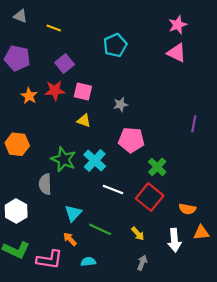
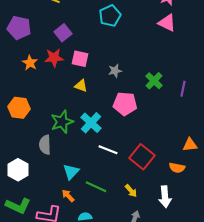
green star: (63, 159) -> (62, 122), turned 30
green cross: (157, 167) -> (154, 81), moved
orange triangle: (201, 233) -> (190, 145), moved

